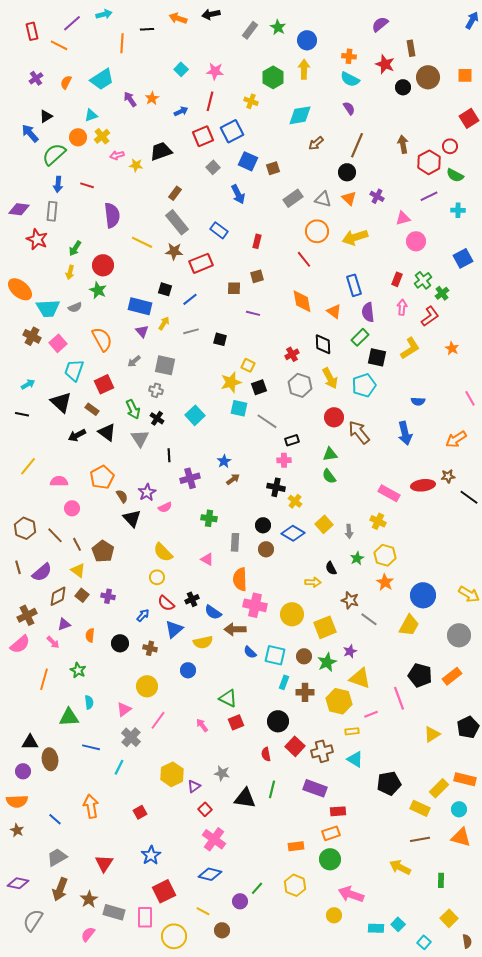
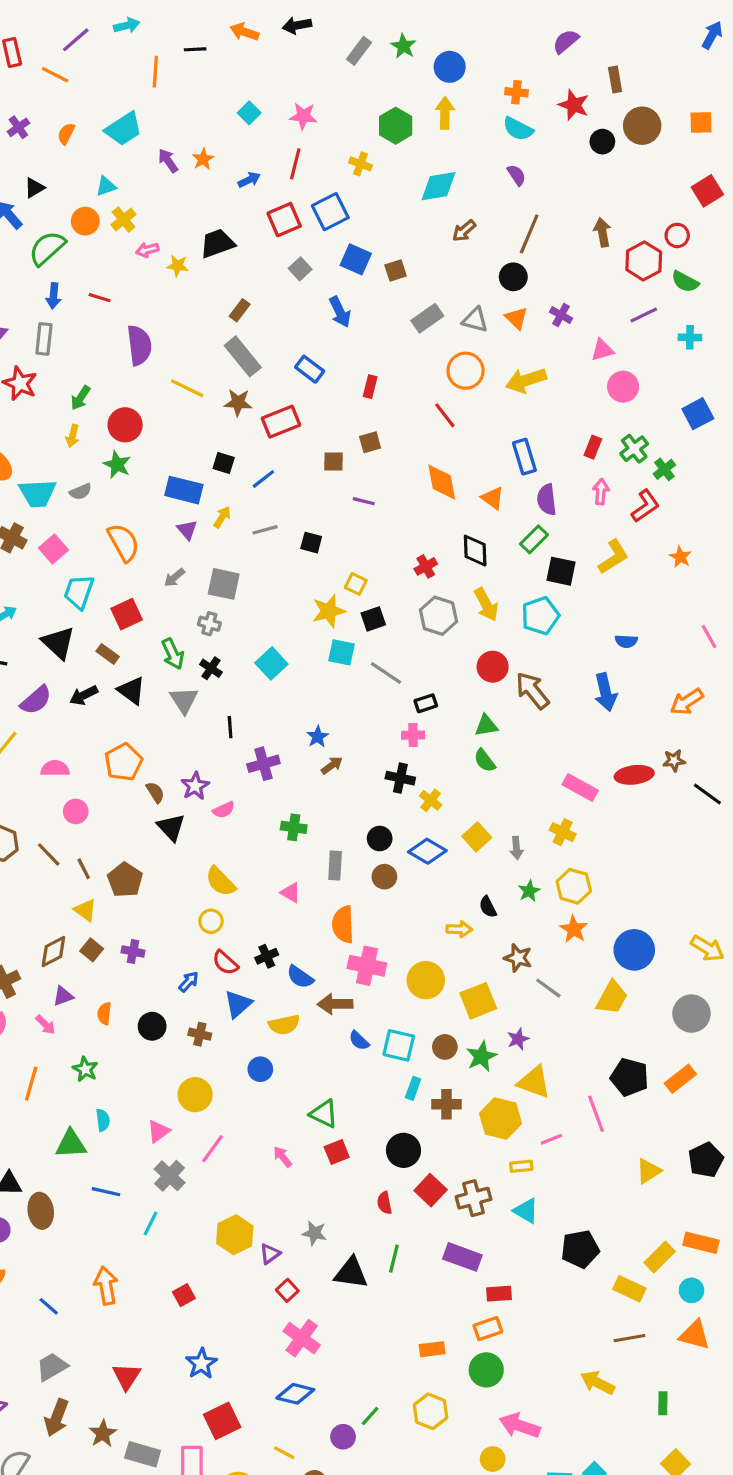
purple semicircle: (42, 572) -> (36, 700), moved

